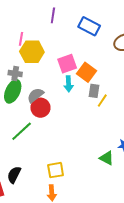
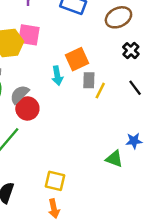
pink square: (67, 64) -> (29, 35), moved, turned 36
orange square: (86, 72) -> (77, 59), turned 36
yellow square: (56, 170) -> (55, 181), turned 30

